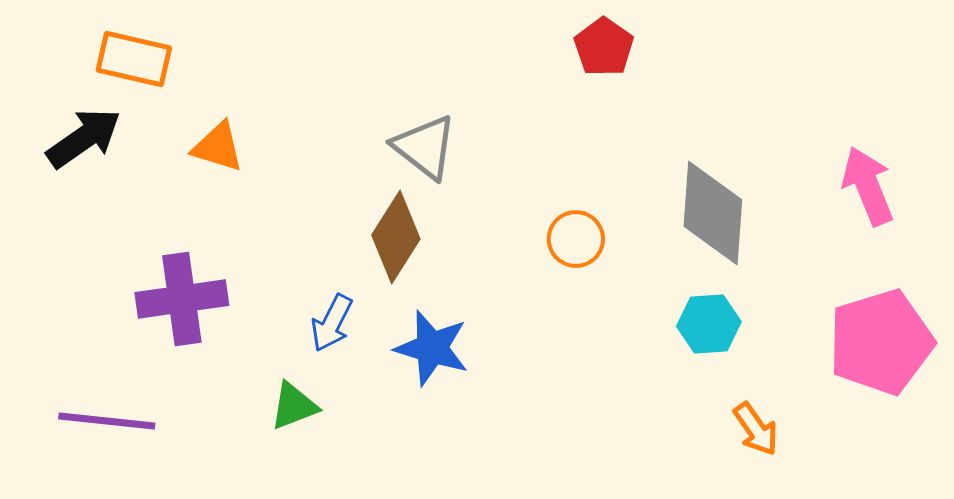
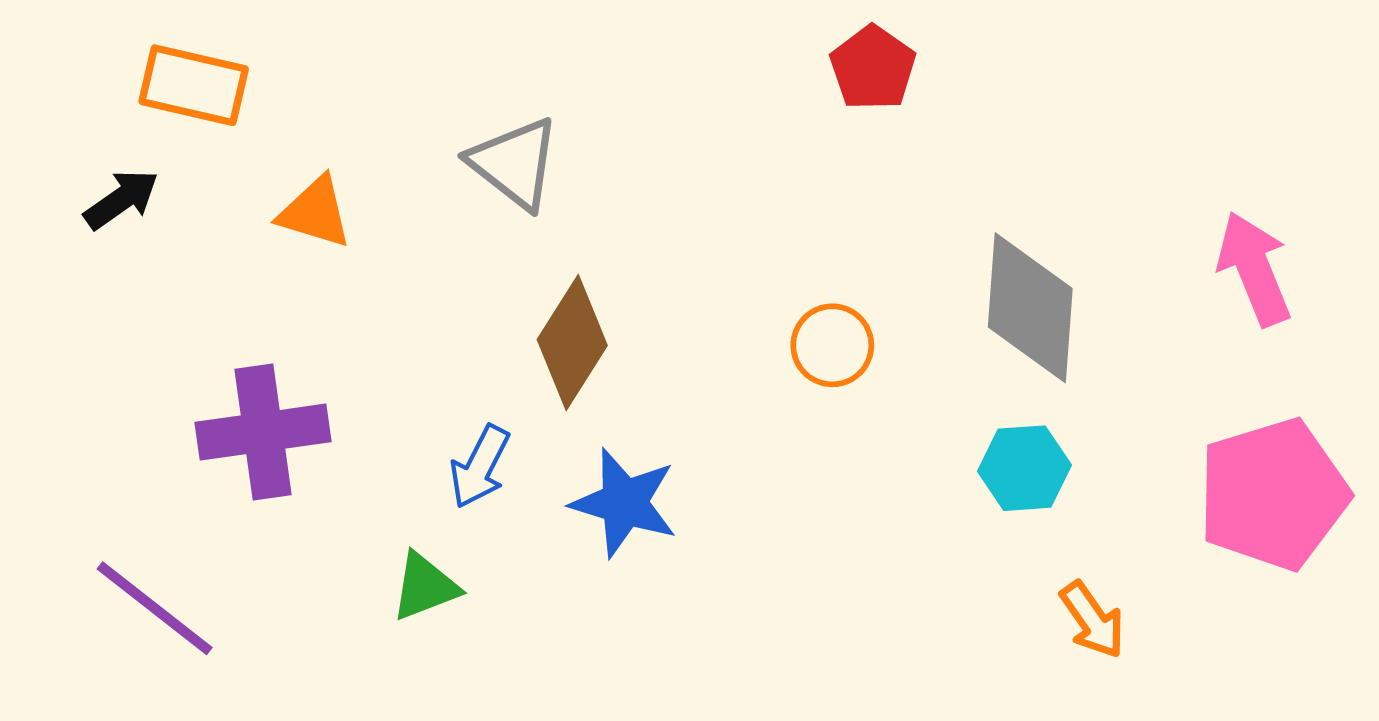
black arrow: (84, 138) -> (121, 199), size x0.7
gray triangle: (425, 147) -> (514, 163), moved
purple line: (107, 421) -> (155, 608), turned 32

